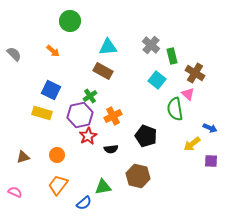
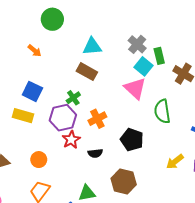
cyan square: (157, 80) -> (143, 66), moved
pink triangle: (188, 94) -> (135, 88), moved, size x1.6
yellow arrow: (192, 144) -> (175, 162), moved

